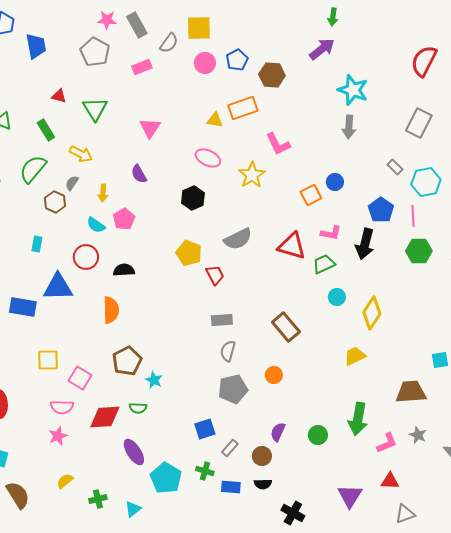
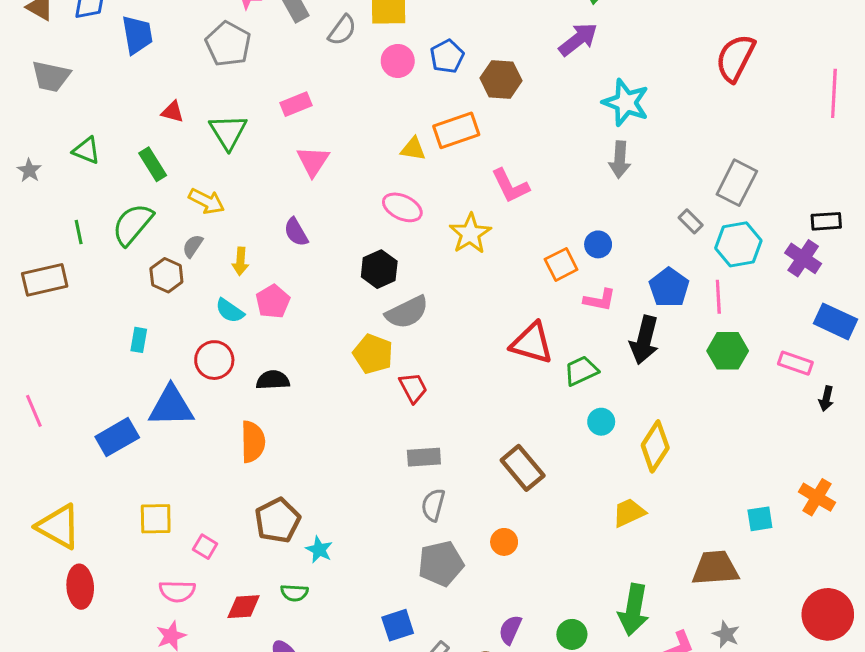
pink rectangle: (142, 67) -> (296, 104), moved
gray rectangle: (419, 123) -> (737, 183), moved
pink L-shape: (331, 233) -> (600, 300), moved
gray semicircle: (238, 239) -> (407, 312), moved
blue rectangle: (23, 307) -> (117, 437), turned -40
pink square: (80, 378) -> (205, 547), size x0.7
red diamond: (105, 417) -> (244, 607), size x0.7

